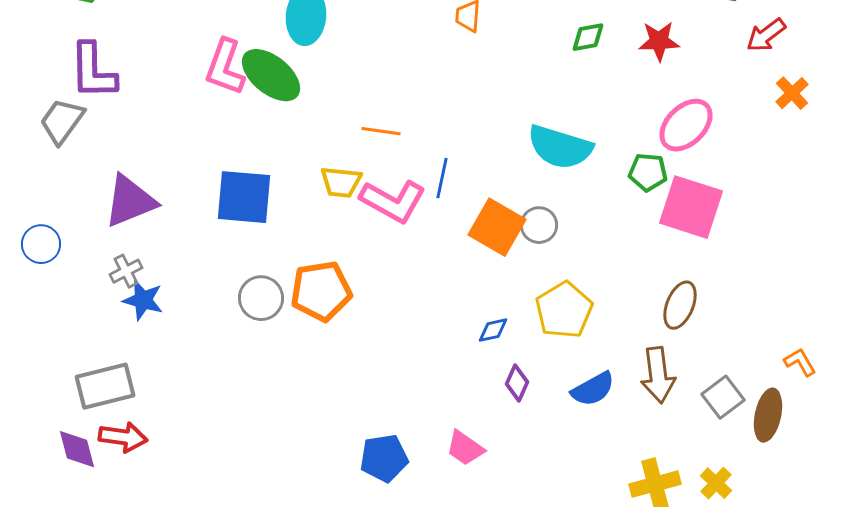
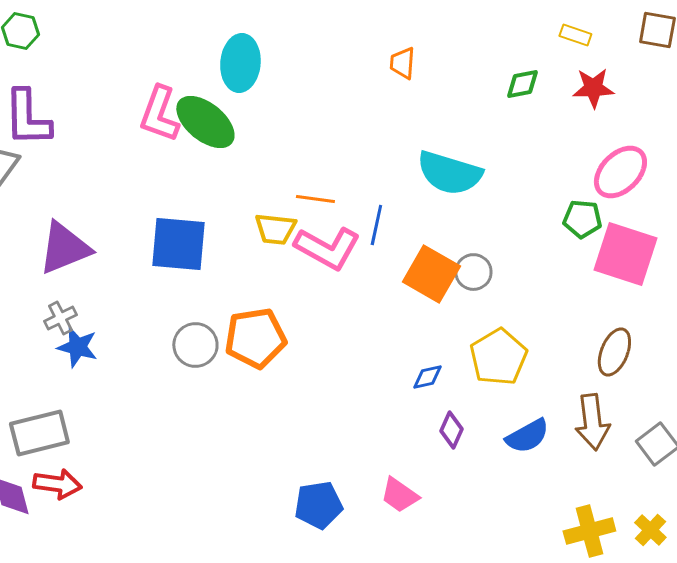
orange line: (381, 131) -> (315, 199), moved
cyan semicircle: (560, 147) -> (449, 173), moved

